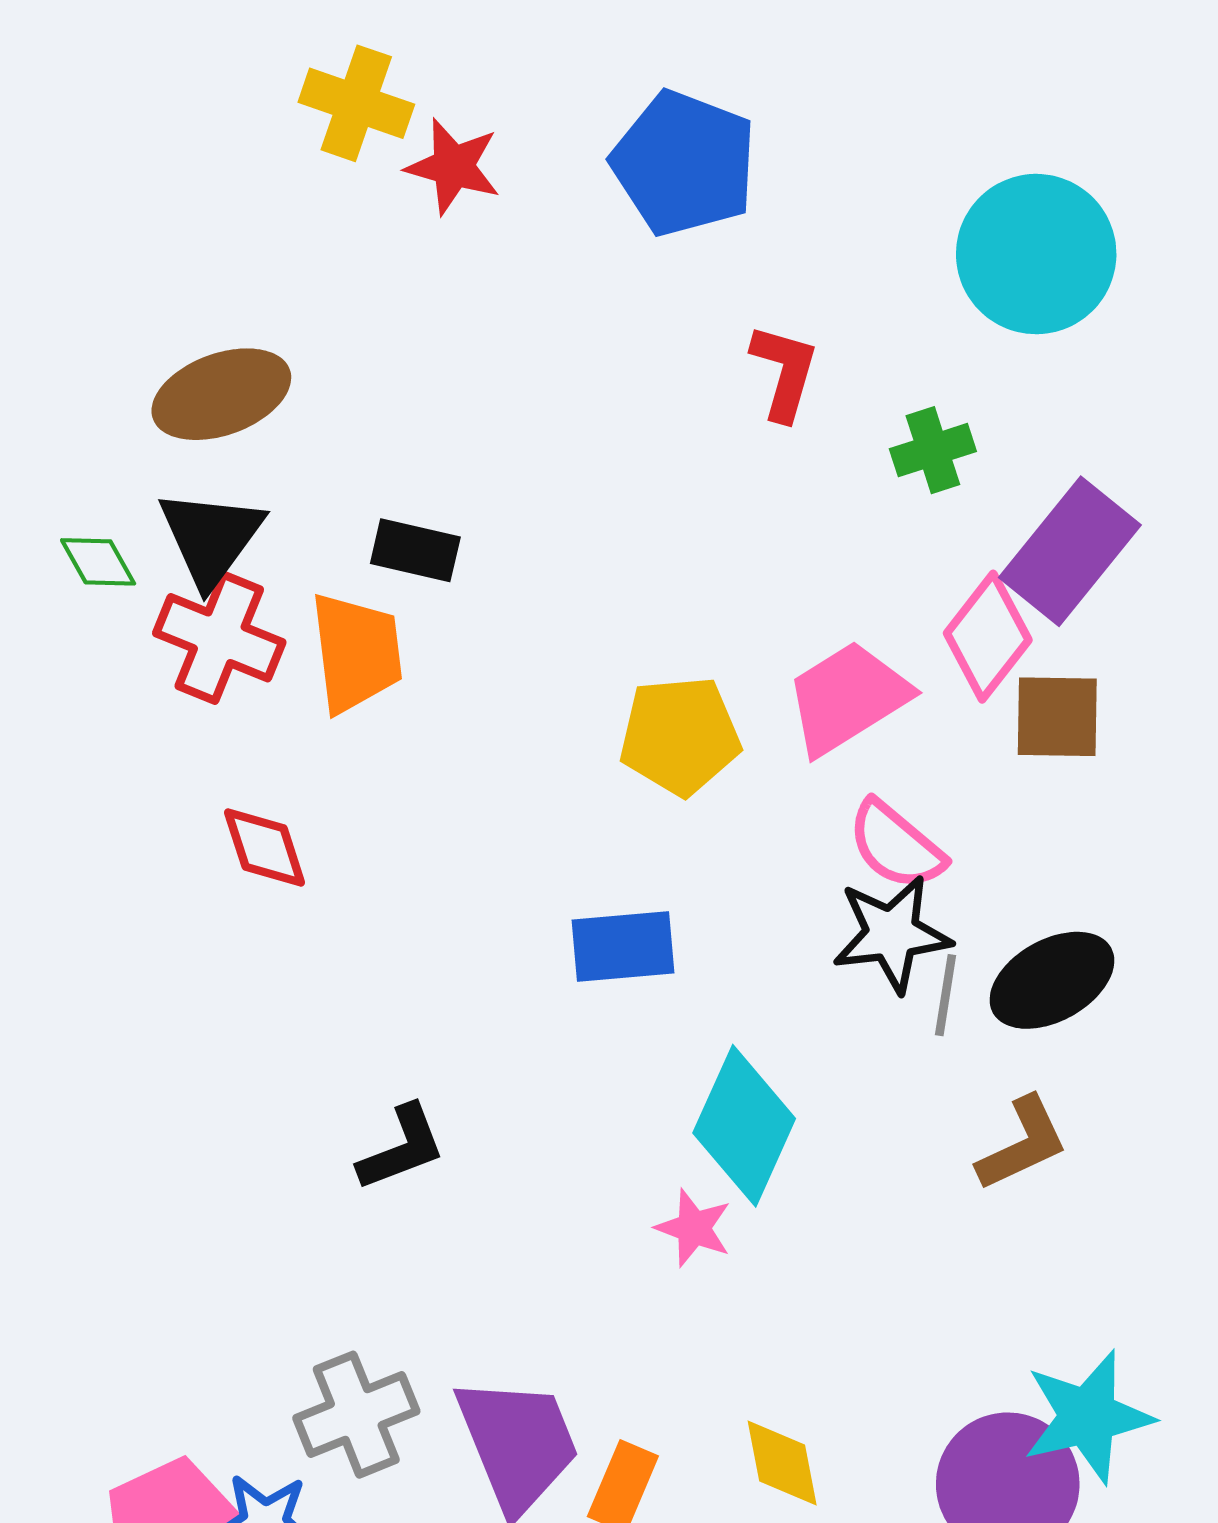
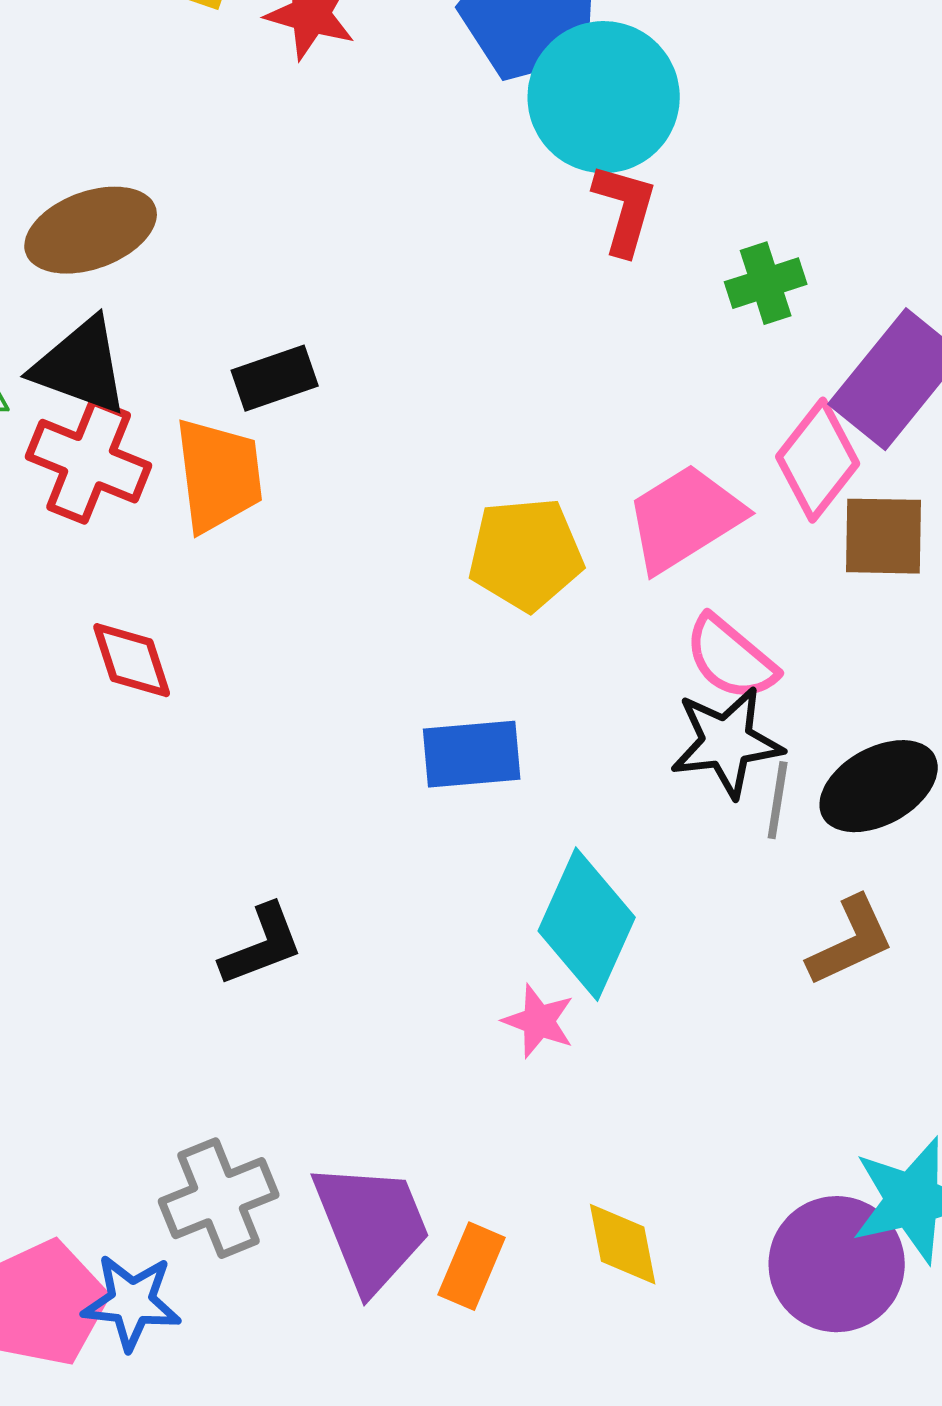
cyan circle: (1036, 254) -> (604, 97), moved
black triangle: (211, 538) -> (81, 366), turned -46
black rectangle: (415, 550) -> (275, 378), turned -32

